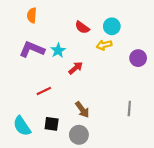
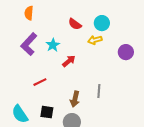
purple L-shape: (32, 49) -> (29, 44), turned -70
gray line: (129, 109) -> (99, 91), moved
brown arrow: (82, 110) -> (75, 99), turned 49

